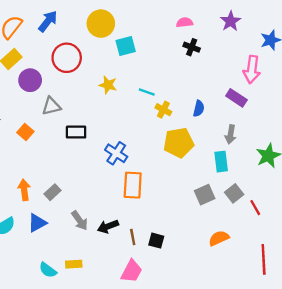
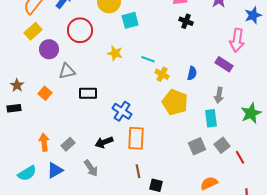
yellow pentagon: (179, 143) -> (175, 102), turned 30
black arrow: (108, 226) -> (104, 142), moved
brown line: (133, 237) -> (138, 171), moved

